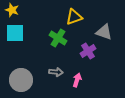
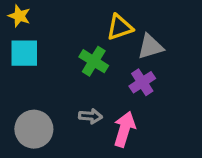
gray triangle: (104, 32) -> (150, 47), moved, turned -36
pink arrow: (77, 80) -> (124, 129), size x1.5

